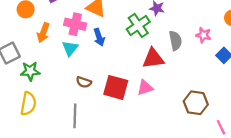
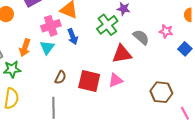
pink cross: (75, 24) -> (51, 26), turned -30
orange arrow: (43, 33) -> (25, 48), moved
gray semicircle: (175, 41) -> (141, 37), turned -36
brown semicircle: (84, 82) -> (60, 77), turned -80

